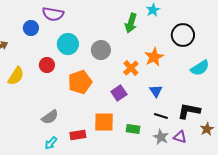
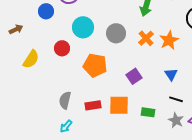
orange cross: (131, 68) -> (146, 38), moved
orange pentagon: (80, 82) -> (95, 65), turned 30
gray semicircle: (50, 117) -> (65, 100), turned 138
red rectangle: (78, 135) -> (93, 105), moved

